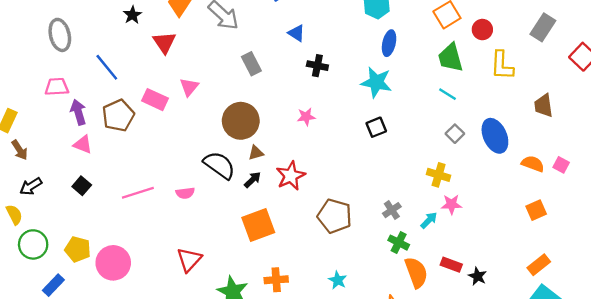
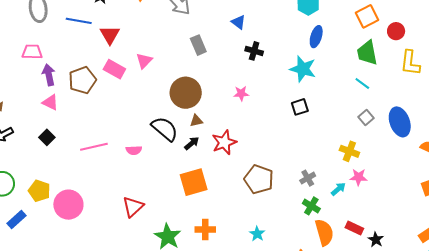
red triangle: (164, 42) -> (110, 35), moved
blue line: (107, 67) -> (79, 21), moved, turned -45

